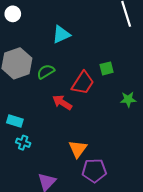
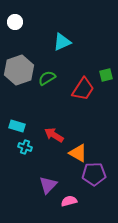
red arrow: (62, 103) -> (54, 135), moved
orange triangle: (78, 149) -> (78, 153), turned -36

